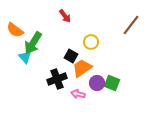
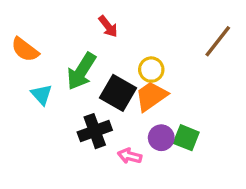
green arrow: (33, 43) -> (81, 71), moved
black square: (71, 56) -> (118, 93), size x1.5
orange trapezoid: (82, 68) -> (151, 96), moved

